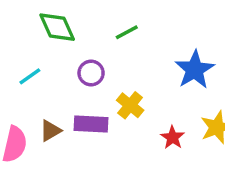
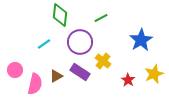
green diamond: (57, 27) -> (60, 15), turned 30
purple circle: (91, 73) -> (80, 42), size x1.6
purple rectangle: (91, 124) -> (80, 72), turned 30

